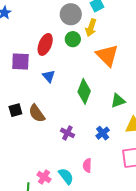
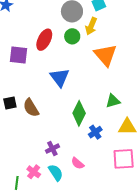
blue triangle: (49, 76) -> (60, 77), moved, size x1.5
green diamond: (84, 91) -> (79, 113), moved
purple cross: (67, 133) -> (52, 149), moved, turned 32
pink semicircle: (87, 165) -> (78, 163), turned -56

